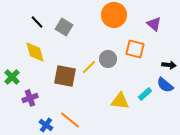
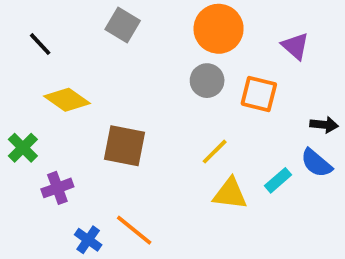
black line: (37, 22) -> (40, 44), moved
gray square: (64, 27) -> (123, 25), moved
yellow diamond: (35, 52) -> (67, 100), turned -40
gray circle: (108, 59) -> (207, 81), moved
yellow line: (89, 67) -> (215, 152), moved

